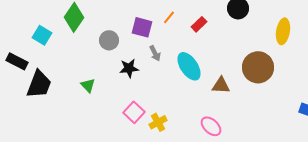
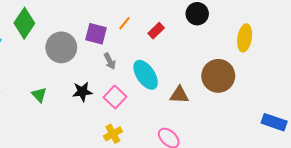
gray circle: (109, 40) -> (61, 47), size x1.5
black star: (129, 68) -> (82, 92), moved
pink square: (134, 112) -> (115, 97), moved

